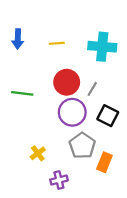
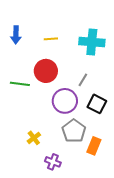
red circle: (67, 82) -> (46, 71), moved
purple cross: (59, 180) -> (53, 162), turned 35

